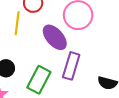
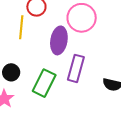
purple ellipse: (55, 37) -> (59, 40), turned 52

